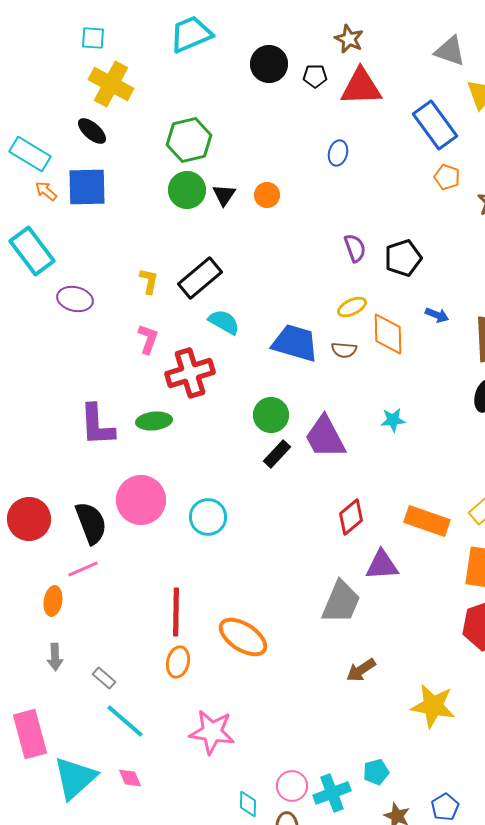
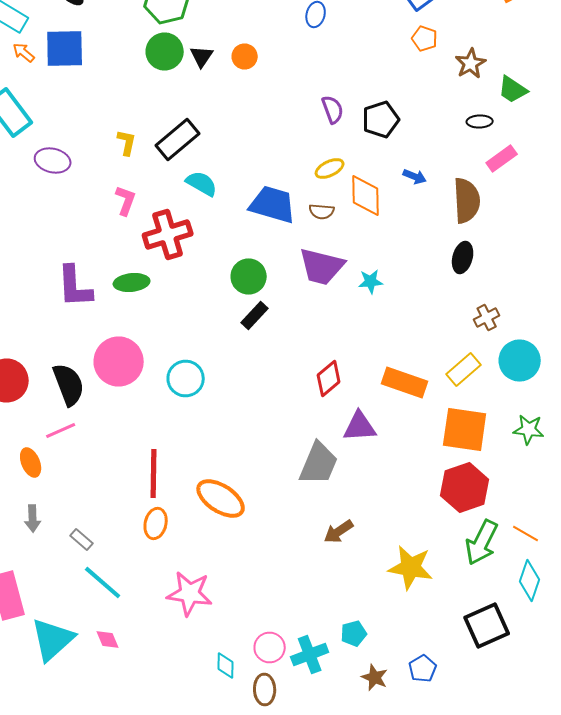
purple trapezoid: (325, 437) -> (322, 266), moved, turned -48
orange ellipse: (53, 601) -> (31, 462), turned -32

